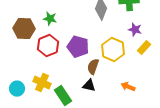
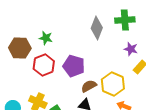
yellow hexagon: (113, 50) -> (113, 84), moved
brown semicircle: (93, 67) -> (89, 86), turned 42

